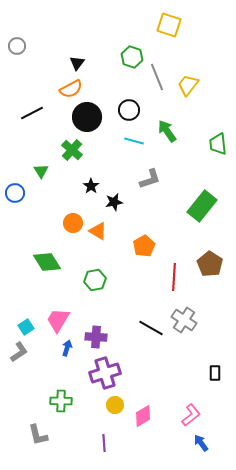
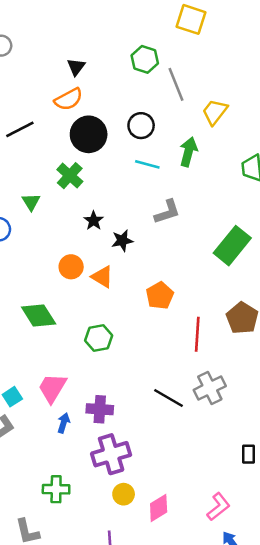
yellow trapezoid: (188, 85) -> (215, 112), moved
green arrow: (167, 131) -> (189, 152), turned 50
gray cross: (184, 320) -> (210, 388), turned 30

